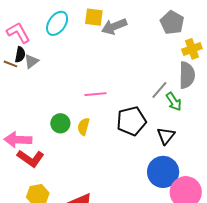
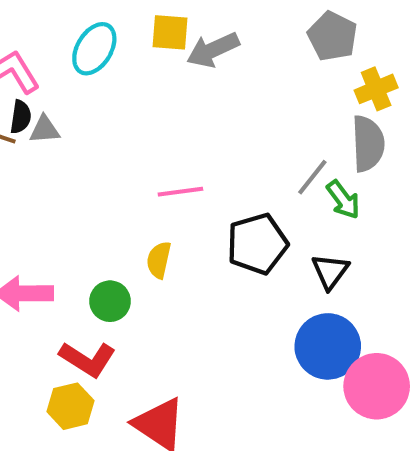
gray triangle: (31, 61) -> (45, 130), turned 35
green circle: (60, 123) -> (110, 301), moved
red L-shape: (31, 158) -> (88, 359), moved

